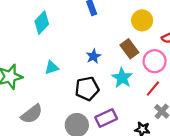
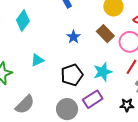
blue star: (93, 56) -> (73, 37), moved
cyan star: (122, 78) -> (103, 72), moved, turned 30

